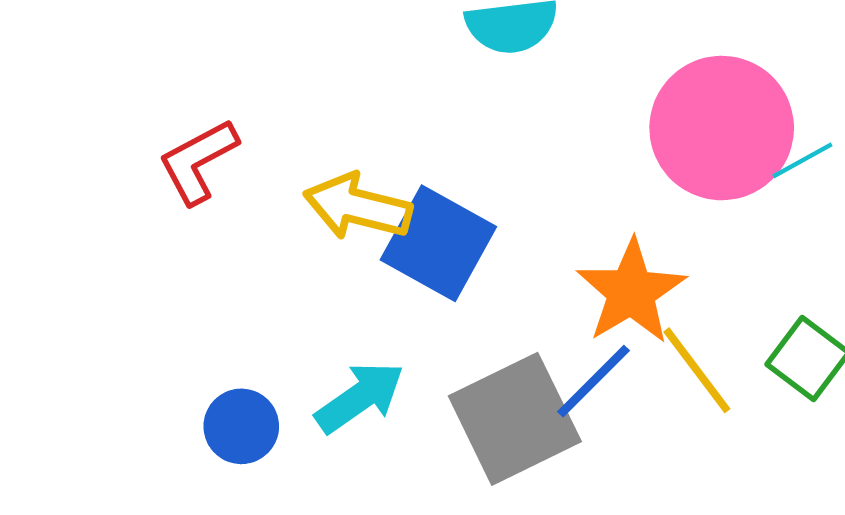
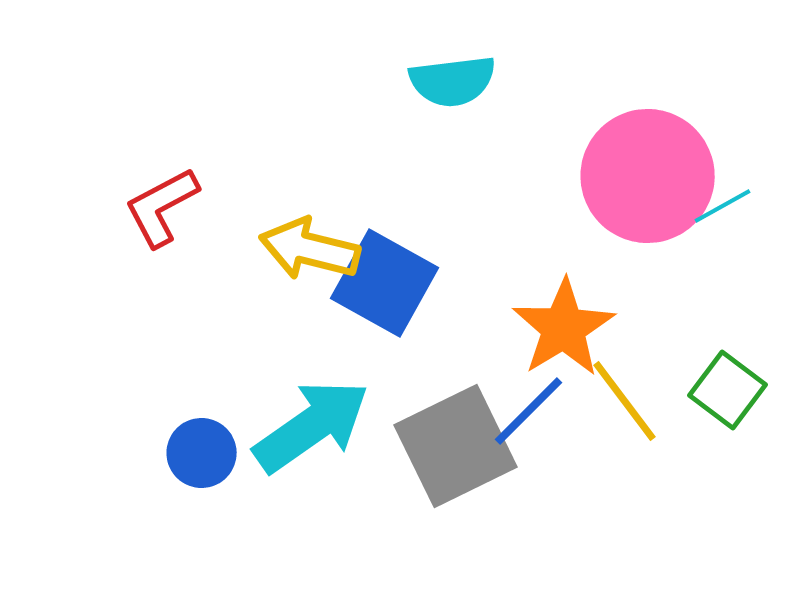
cyan arrow: (360, 397) -> (312, 426), size x1.4

